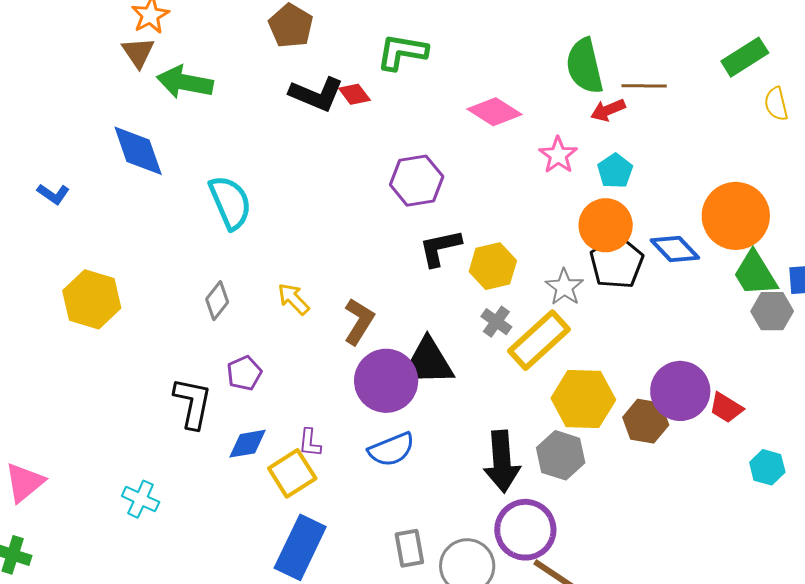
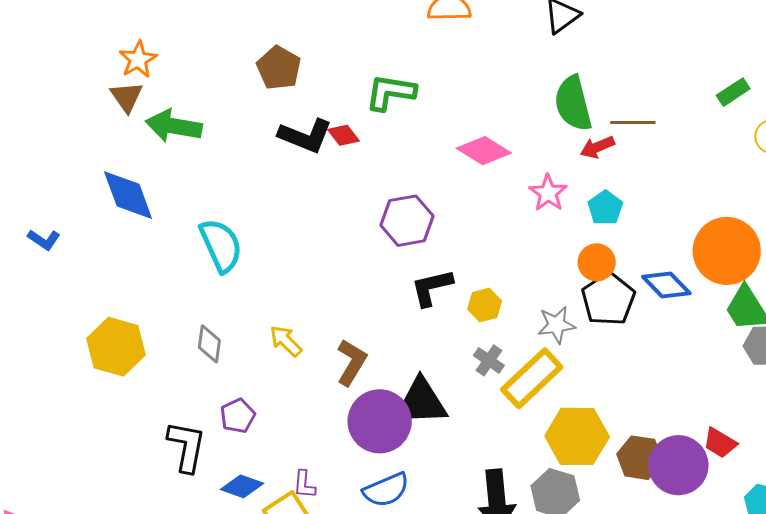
green rectangle: (745, 57) -> (733, 92), size x0.7
orange circle: (606, 225) -> (597, 262), size x0.7
yellow hexagon: (493, 266) -> (485, 305), size x0.7
gray star: (564, 287) -> (556, 325), turned 30
yellow hexagon: (92, 299) -> (116, 347), moved
gray diamond: (217, 301) -> (209, 344), turned -30
purple circle: (680, 391) -> (678, 465), moved
blue diamond: (247, 444) -> (242, 486), turned 30

